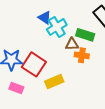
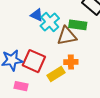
brown triangle: (72, 44) -> (67, 36), size x1.5
orange cross: (82, 55) -> (71, 62), moved

